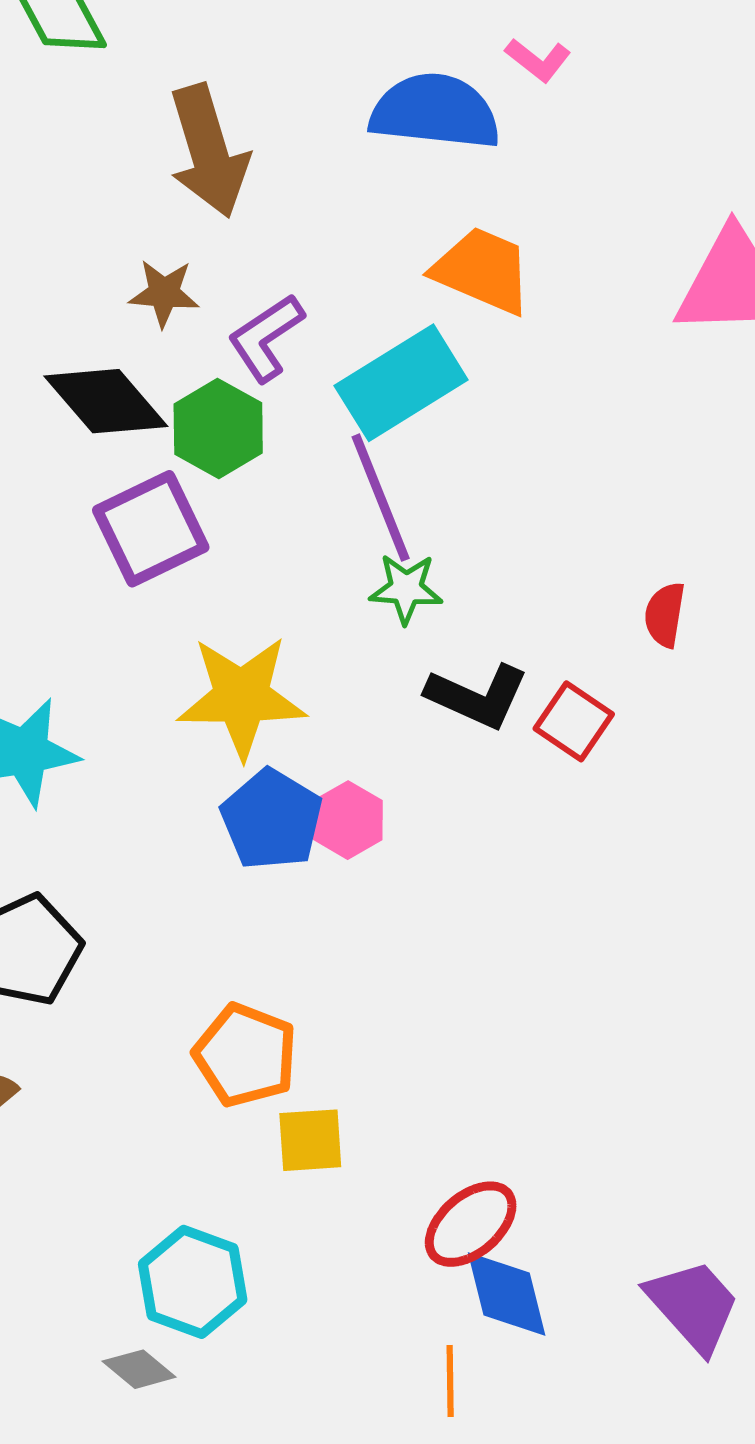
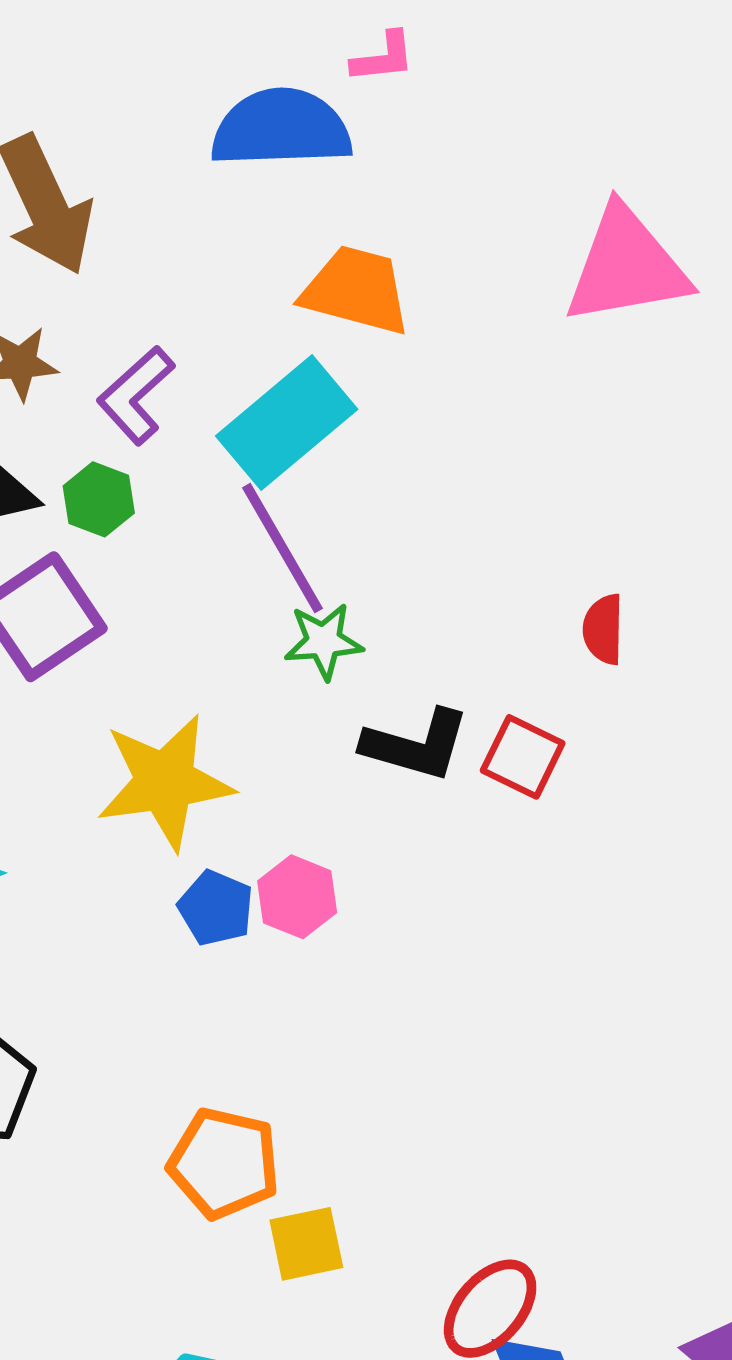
pink L-shape: (538, 60) -> (383, 57), turned -36
green hexagon: (218, 428) -> (99, 499), size x0.7
blue pentagon: (272, 819) -> (216, 908), size x0.7

